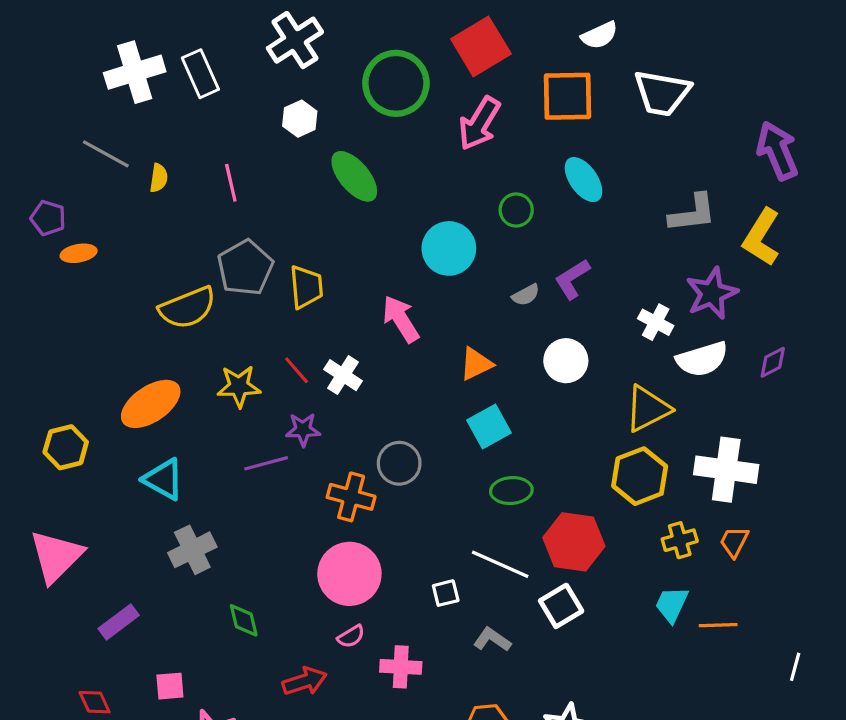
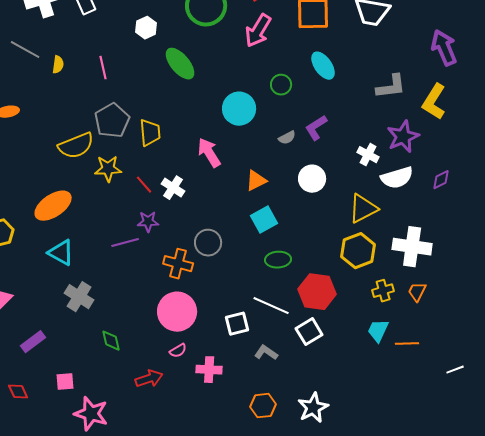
yellow star: (239, 386) -> (108, 169), moved
gray cross: (192, 550) -> (79, 297), turned -32
white square: (446, 593) -> (237, 324), size x1.4
white line: (795, 667) -> (455, 370), turned 54

